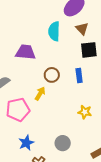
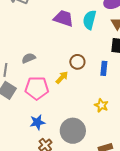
purple trapezoid: (26, 52) -> (64, 18), moved
gray circle: (63, 143) -> (73, 131), size x1.6

